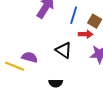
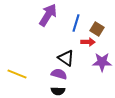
purple semicircle: (30, 57) -> (59, 74), moved

